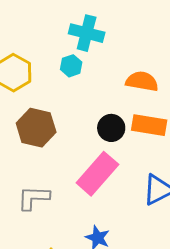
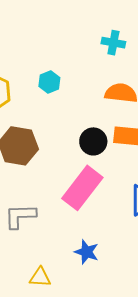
cyan cross: (87, 33) -> (113, 43), moved, size x0.7

